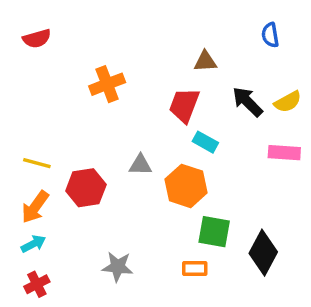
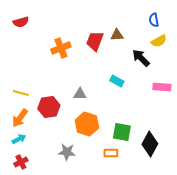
yellow semicircle: (288, 102) -> (159, 41), moved
red trapezoid: (184, 105) -> (95, 41), moved
orange hexagon: (186, 186) -> (87, 124), moved

